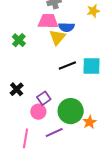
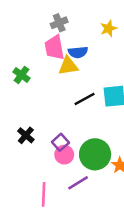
pink trapezoid: (48, 21) -> (54, 47), turned -95
yellow triangle: (57, 37) -> (68, 66), turned 48
pink circle: (38, 112) -> (64, 155), moved

